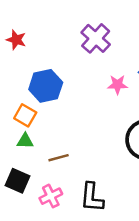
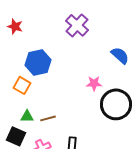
pink star: (117, 85) -> (94, 83), moved
green triangle: (25, 141) -> (27, 116), moved

